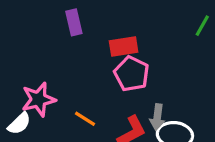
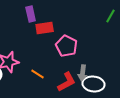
red rectangle: (124, 46) -> (45, 28), moved

